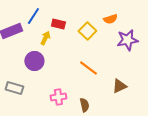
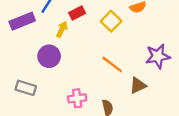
red rectangle: (58, 24) -> (77, 13), turned -40
purple star: (127, 40) -> (158, 56), moved
brown triangle: (119, 86) -> (138, 85), moved

